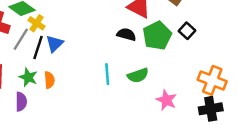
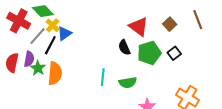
black semicircle: (126, 34) -> (124, 47), turned -140
blue triangle: (55, 44) -> (64, 34), moved
orange semicircle: (49, 80) -> (55, 73), size x1.6
purple semicircle: (21, 102) -> (29, 59), moved

